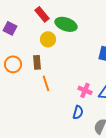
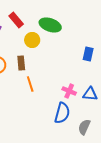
red rectangle: (42, 14) -> (16, 20), moved
blue semicircle: (78, 112) -> (62, 113), size x1.5

